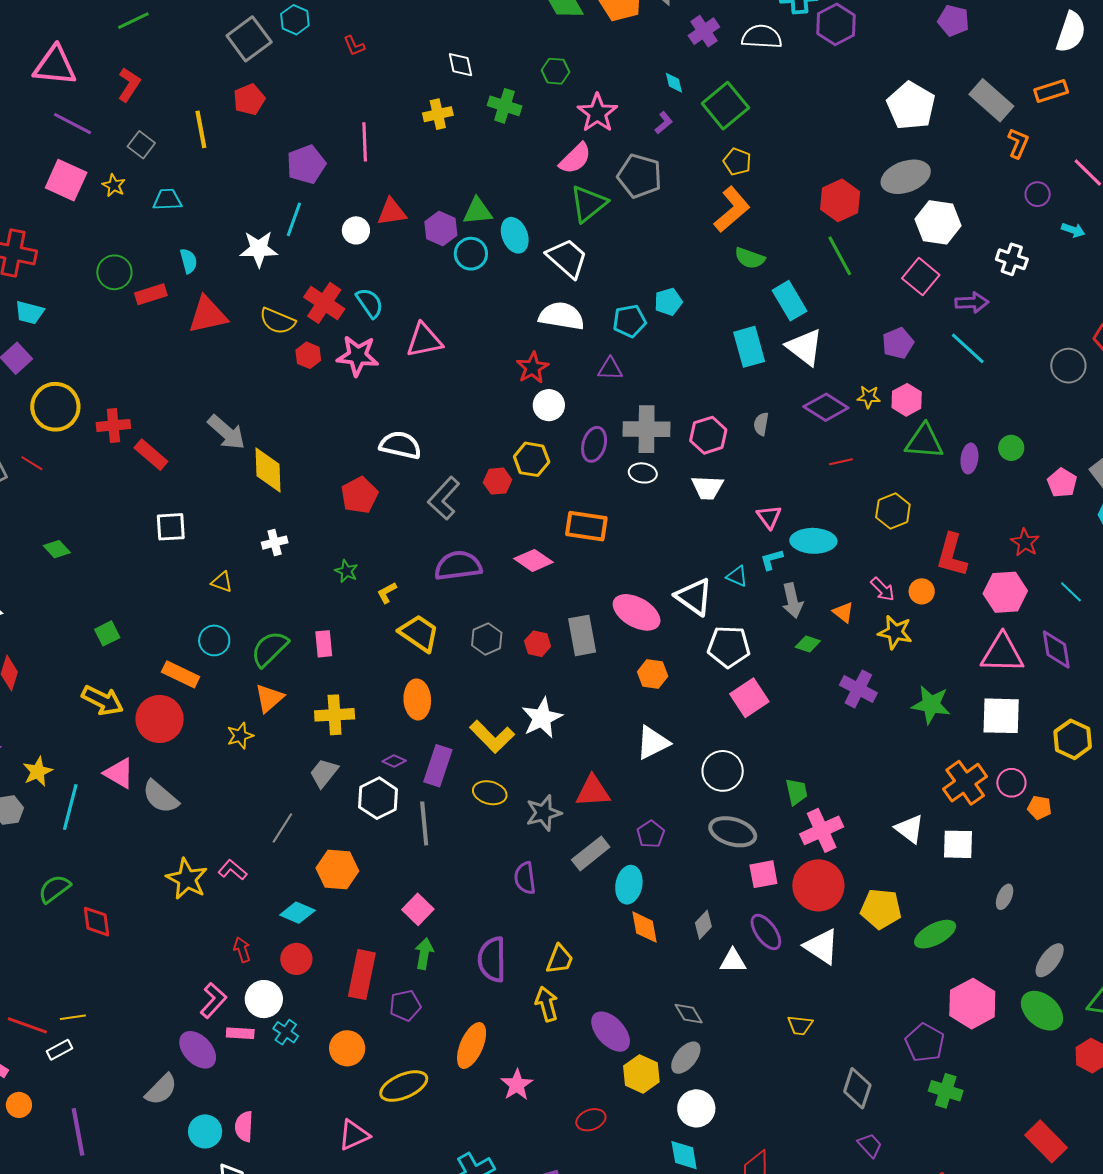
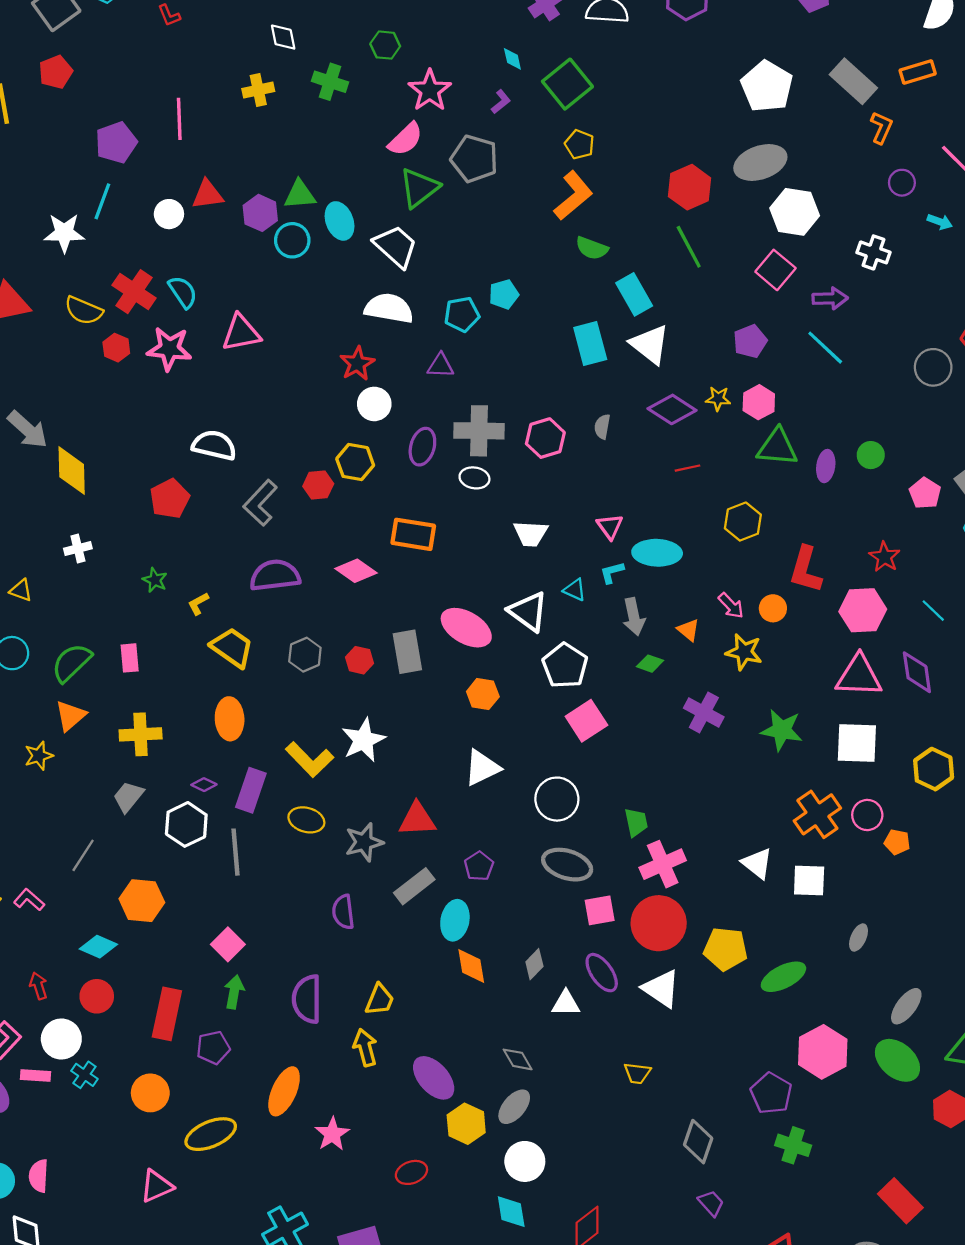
white trapezoid: (707, 488) -> (531, 534), moved
white pentagon: (729, 647) -> (565, 666), turned 30

